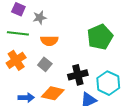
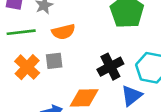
gray square: (45, 64) -> (54, 61), moved, turned -32

